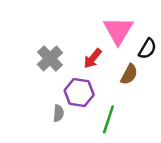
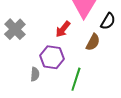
gray cross: (50, 58) -> (15, 29), moved

